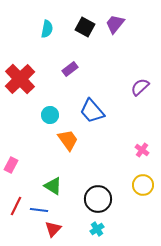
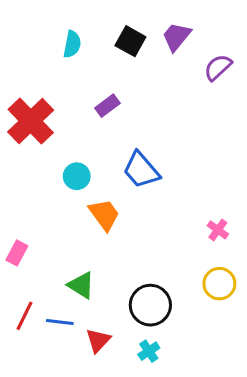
purple semicircle: (140, 87) -> (218, 67), moved
red triangle: (53, 229) -> (98, 340), moved

